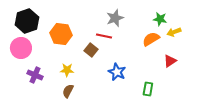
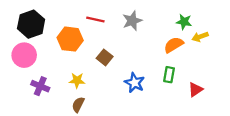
red line: (104, 36) -> (95, 19), moved
red triangle: (170, 61) -> (195, 90), moved
green rectangle: (148, 89) -> (169, 75), moved

